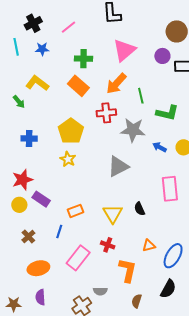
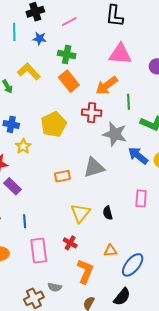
pink triangle: (124, 50) -> (120, 54), turned 35
green cross: (84, 59) -> (67, 55), moved
blue arrow: (159, 147) -> (138, 156), size x1.5
yellow star: (68, 159) -> (23, 146), moved
pink rectangle: (170, 189) -> (141, 198), size x0.7
orange rectangle: (76, 211) -> (62, 176), moved
blue line: (59, 231) -> (25, 221), turned -32
pink rectangle: (78, 258) -> (39, 251), turned -55

